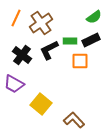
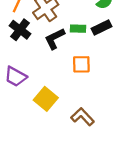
black cross: (22, 55) -> (20, 30), moved
orange square: (80, 61) -> (81, 64), moved

